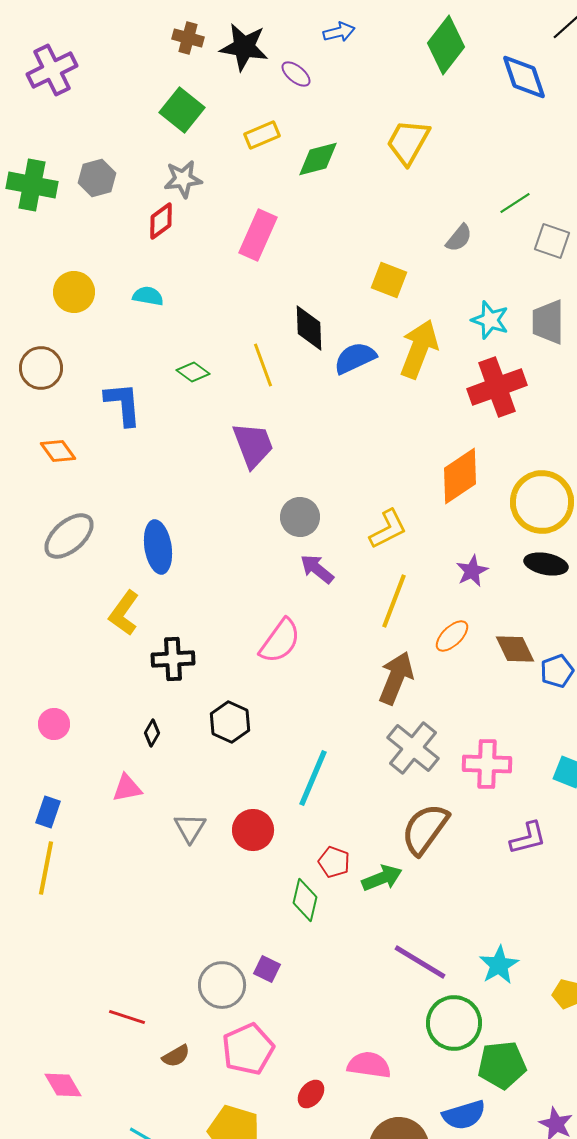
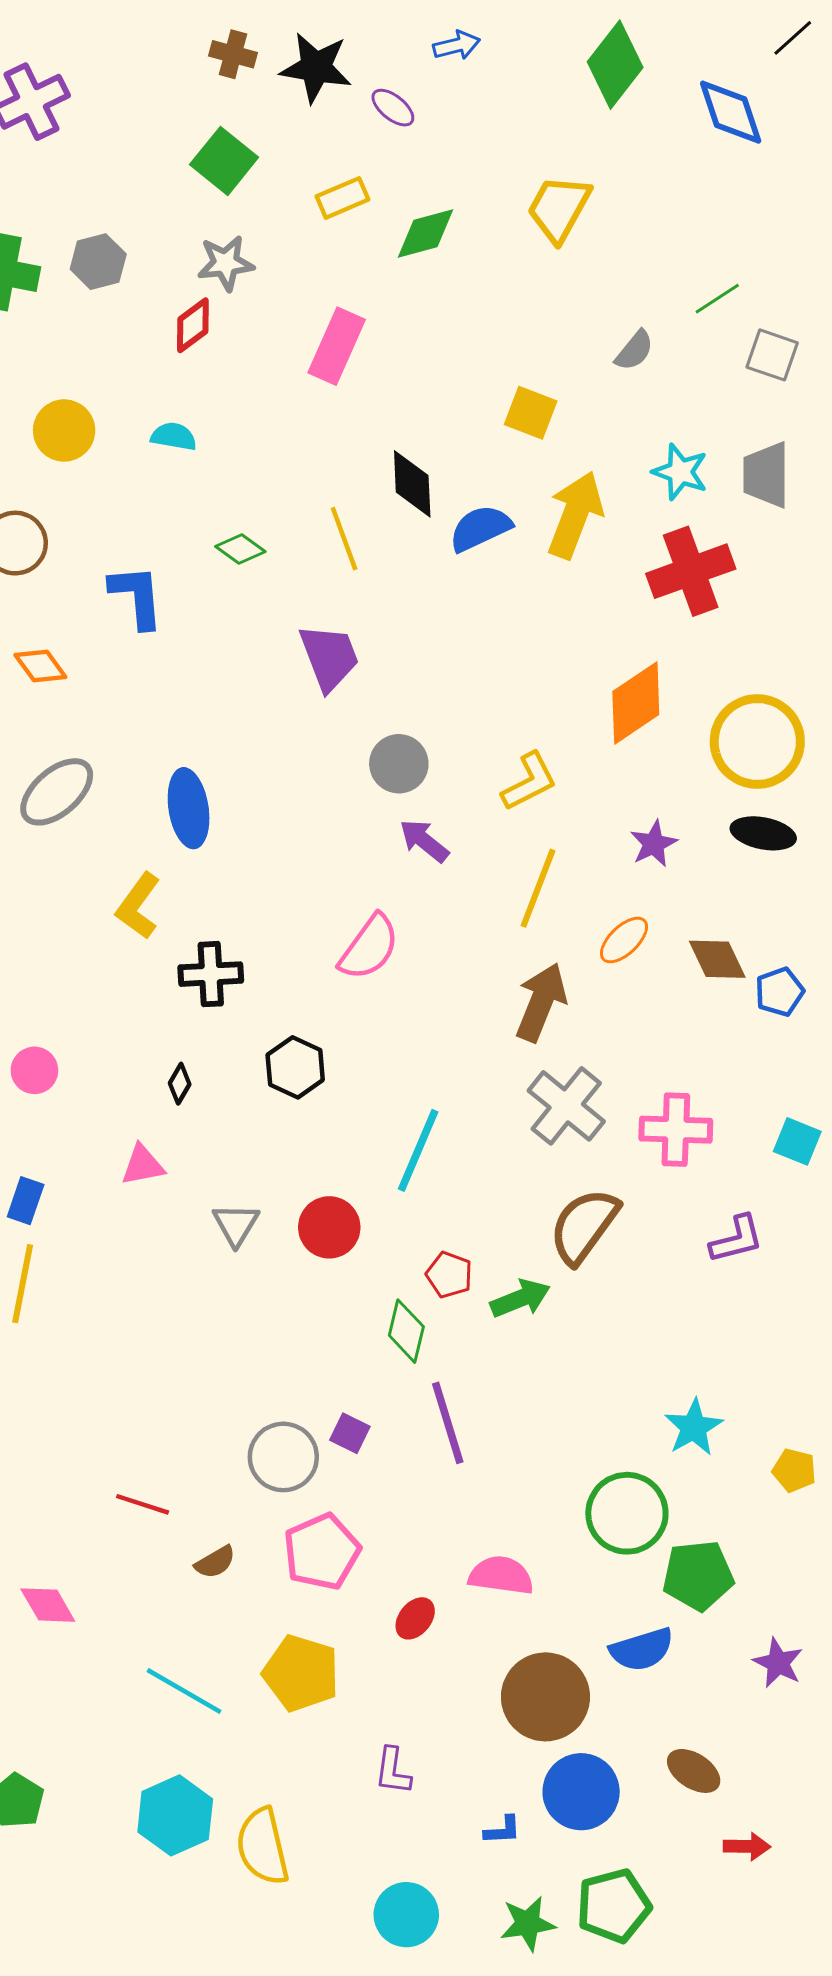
purple line: (420, 962) -> (448, 1423), moved, turned 42

